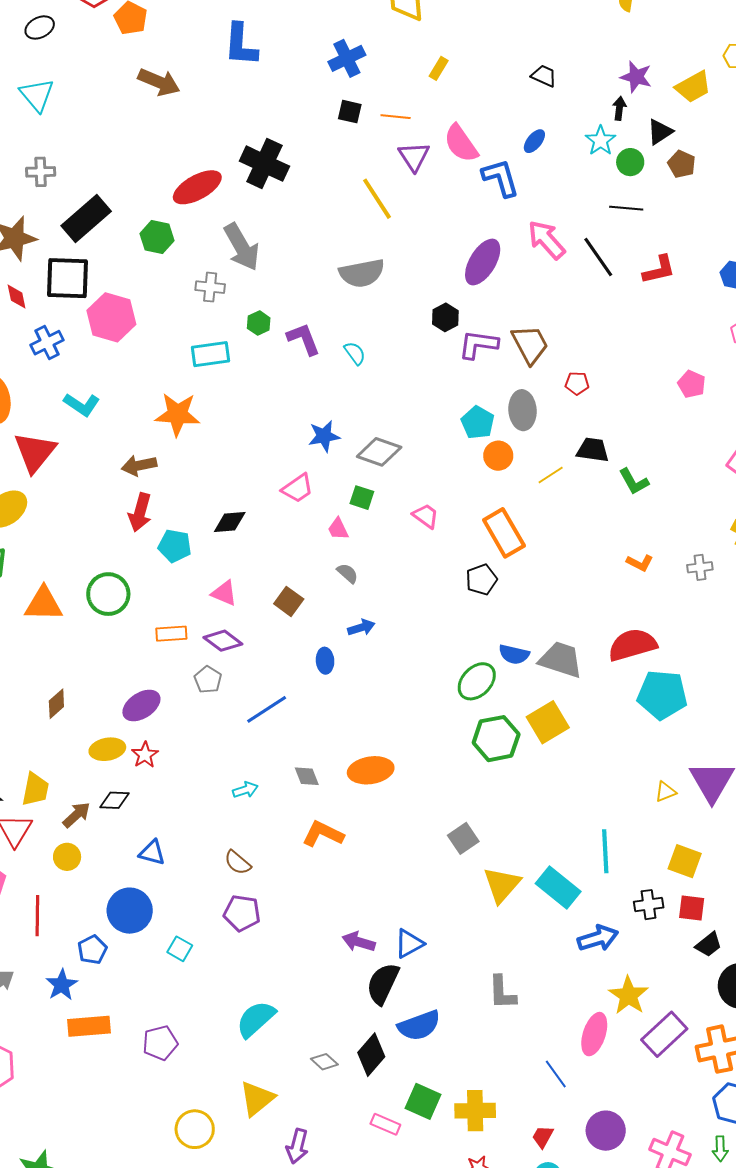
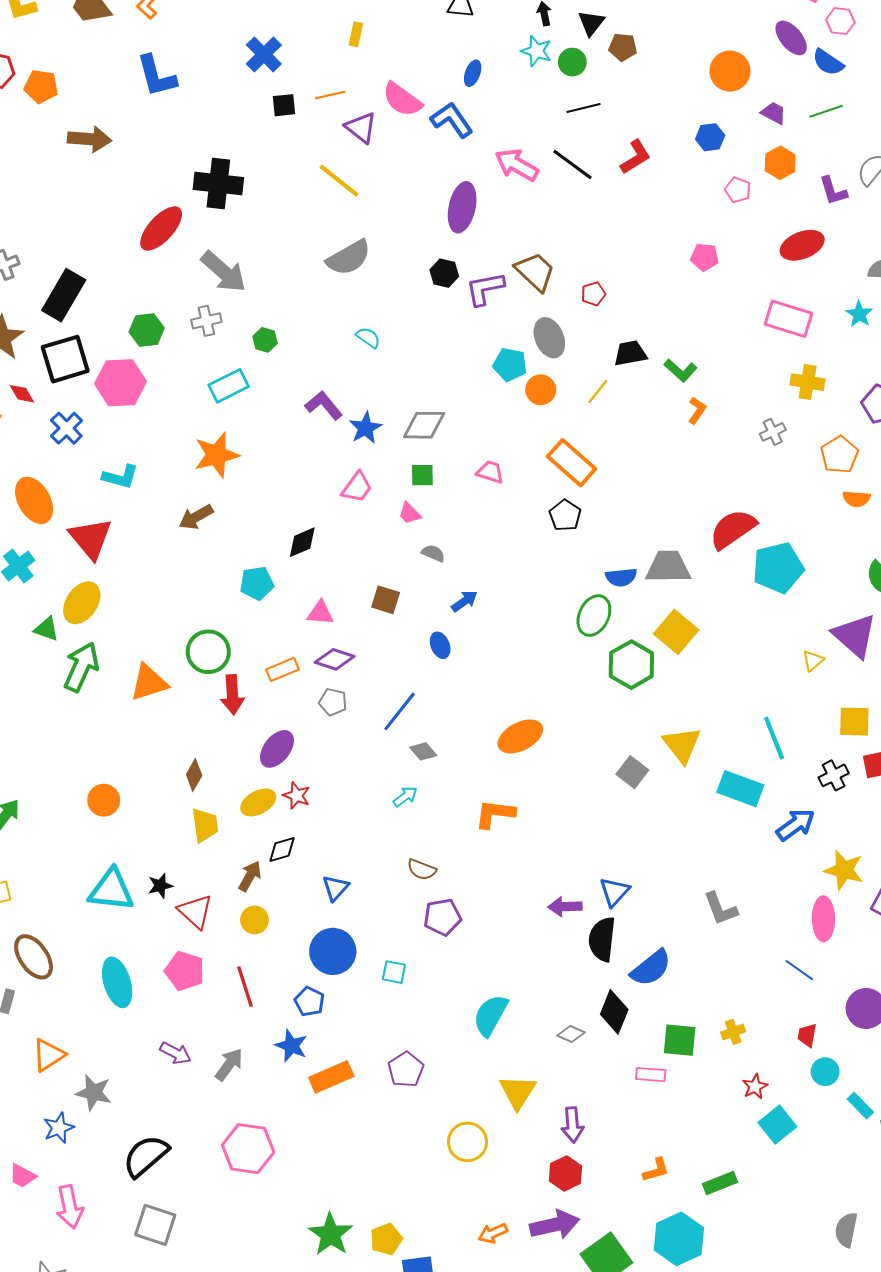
green hexagon: (157, 237) -> (147, 330), moved
purple L-shape: (304, 339) -> (324, 405), moved
red arrow: (140, 512) -> (232, 695), moved
orange L-shape: (640, 563) -> (697, 410), moved, turned -64
gray diamond: (307, 776) -> (423, 751), moved
yellow trapezoid: (35, 789) -> (205, 825), moved
blue triangle: (152, 853) -> (335, 888), turned -44
yellow triangle: (502, 885) -> (682, 745), moved
yellow cross: (475, 1111) -> (733, 1032), size x0.6

